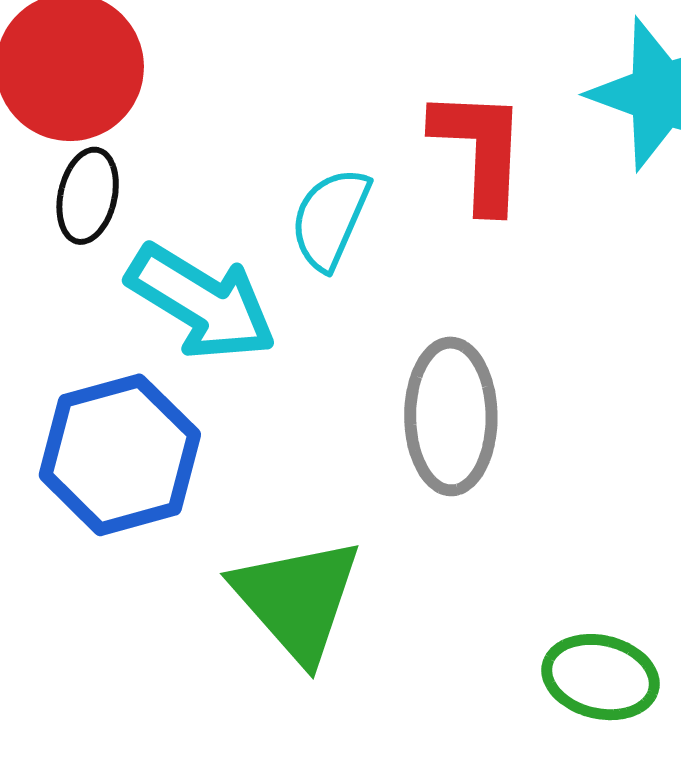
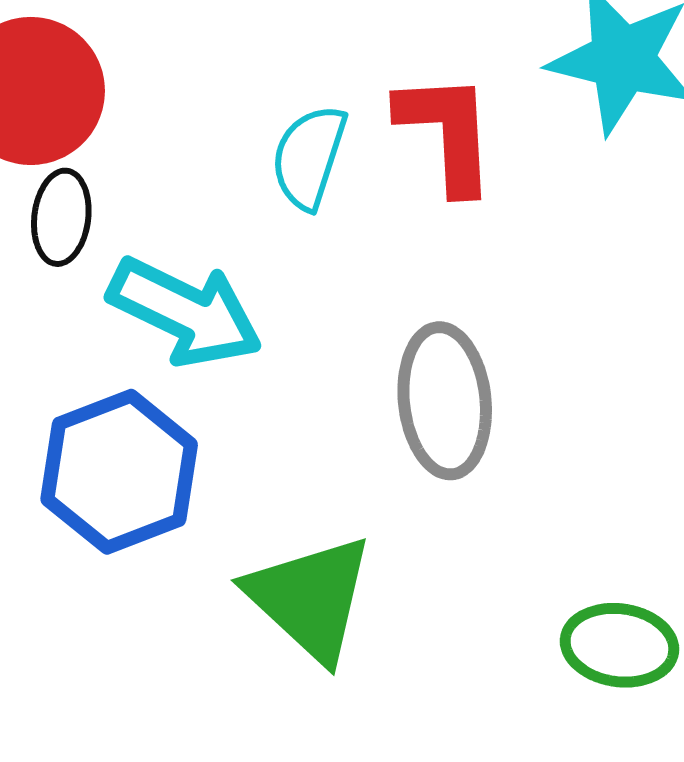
cyan semicircle: (330, 219) -> (309, 157), moved

